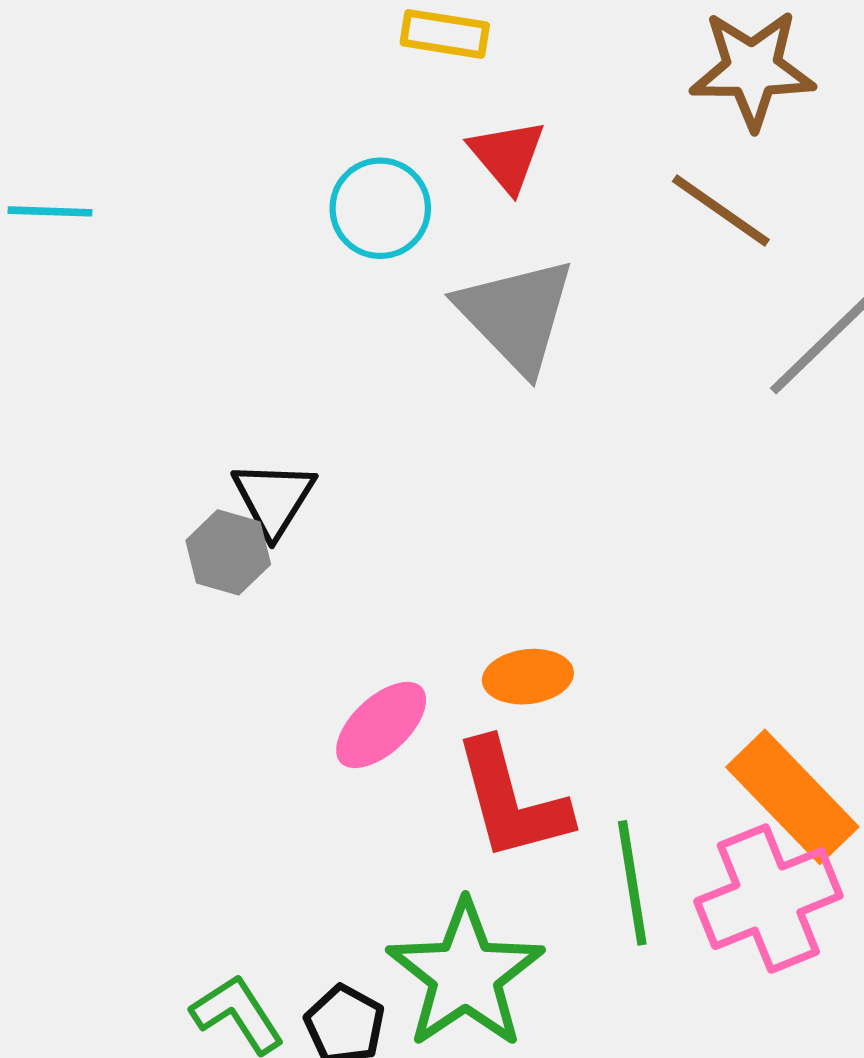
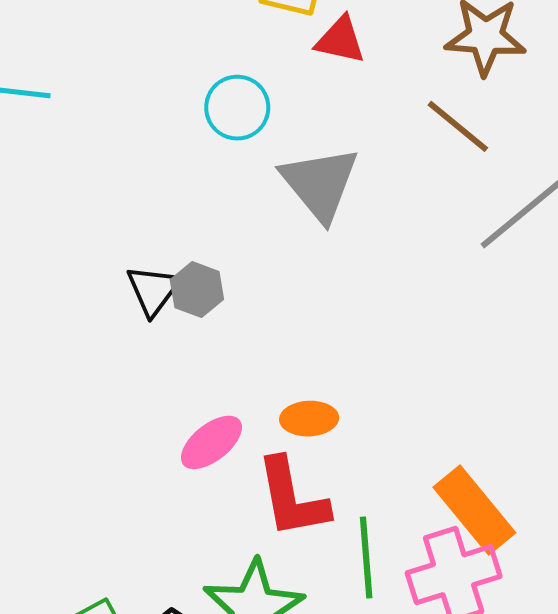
red triangle: (507, 155) -> (340, 40), moved, turned -42
gray hexagon: (228, 552) -> (197, 290), moved

